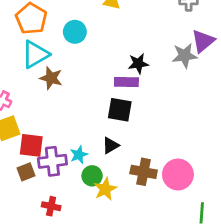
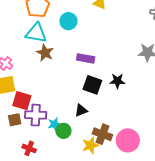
cyan triangle: (35, 54) -> (36, 33), turned 30
black star: (138, 64) -> (117, 81), moved
purple rectangle: (126, 82) -> (86, 58), moved
cyan star: (79, 155) -> (54, 124), moved
yellow star: (105, 189) -> (90, 145), moved

